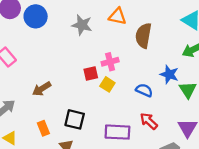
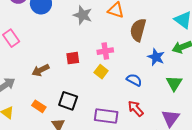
red square: (91, 74) -> (73, 58), moved
blue star: (169, 74) -> (156, 57), moved
orange rectangle: (43, 128) -> (39, 106), turned -40

